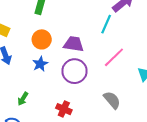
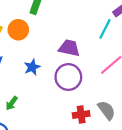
orange circle: (42, 39) -> (18, 30), moved
red cross: (64, 109) -> (81, 114), moved, turned -35

